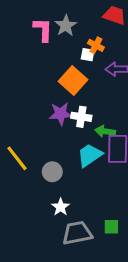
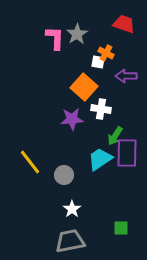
white cross: (81, 117) -> (101, 109), moved
green arrow: (105, 131) -> (115, 136), turned -66
gray trapezoid: (77, 233) -> (70, 241), moved

